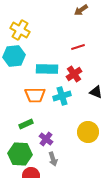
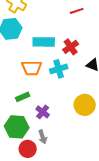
red line: (78, 47) -> (77, 11), moved
gray arrow: (53, 159) -> (43, 137), moved

